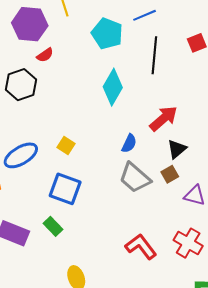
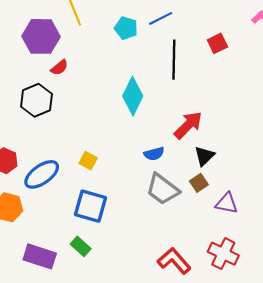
cyan pentagon: (107, 34) -> (126, 28), moved, size x0.7
blue semicircle: (129, 143) -> (154, 154), turned 54

